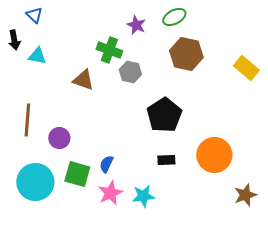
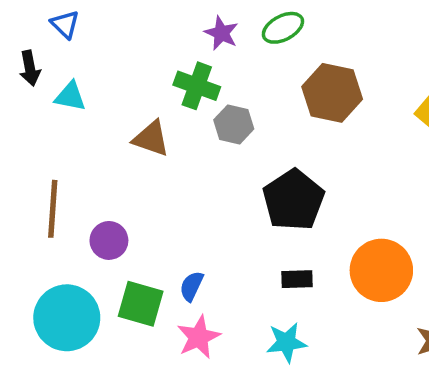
green ellipse: (174, 17) -> (283, 28), moved
purple star: (136, 25) -> (221, 33), moved
cyan star: (143, 196) -> (286, 342), moved

